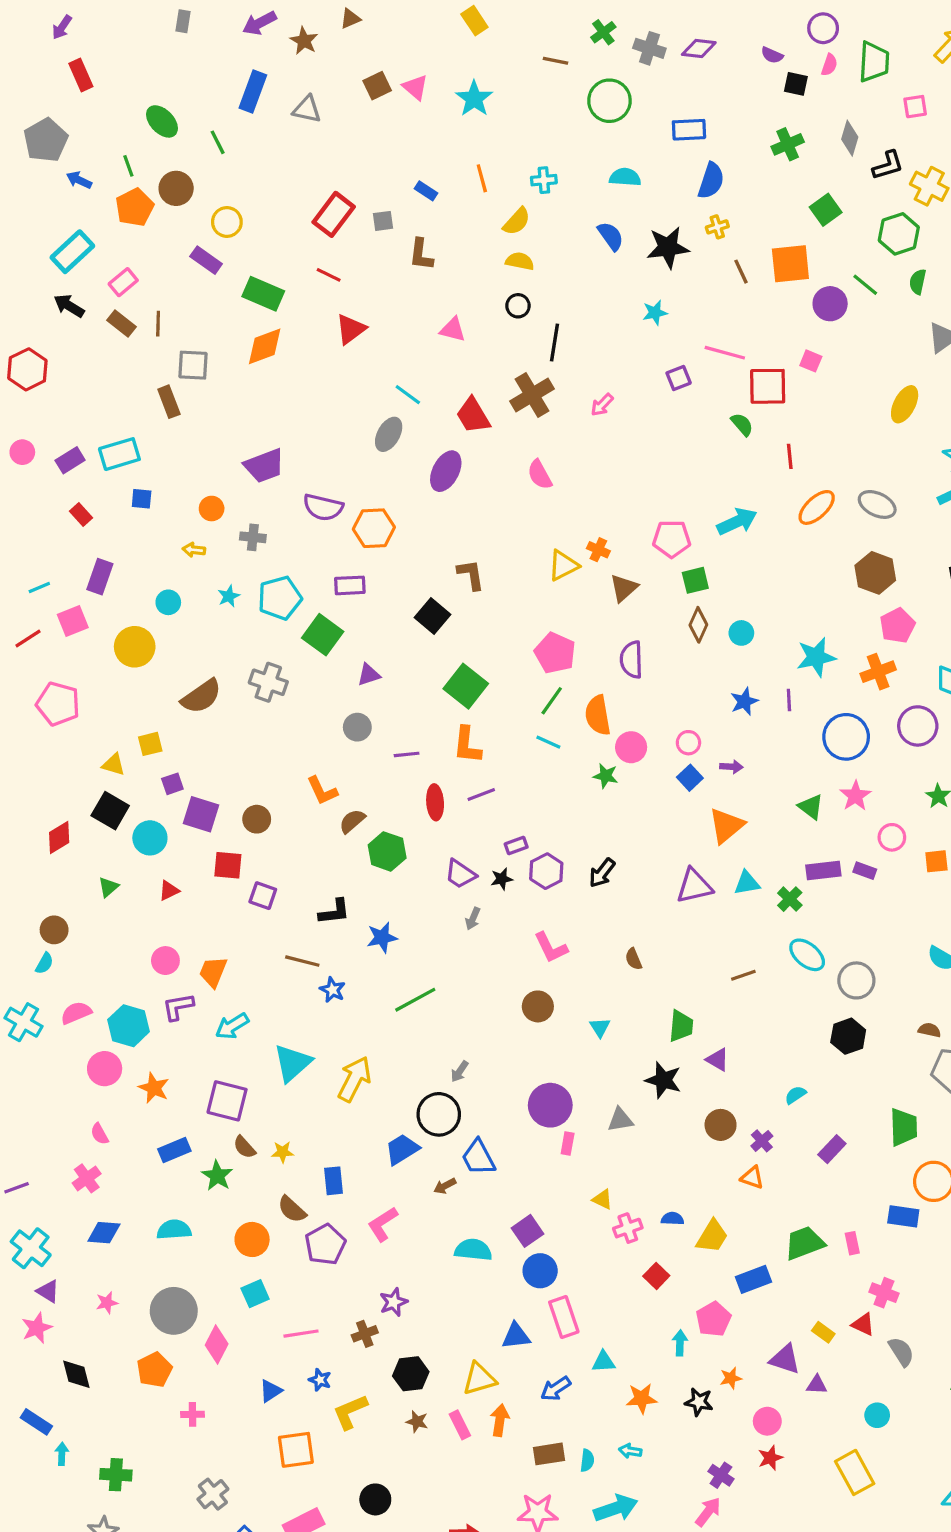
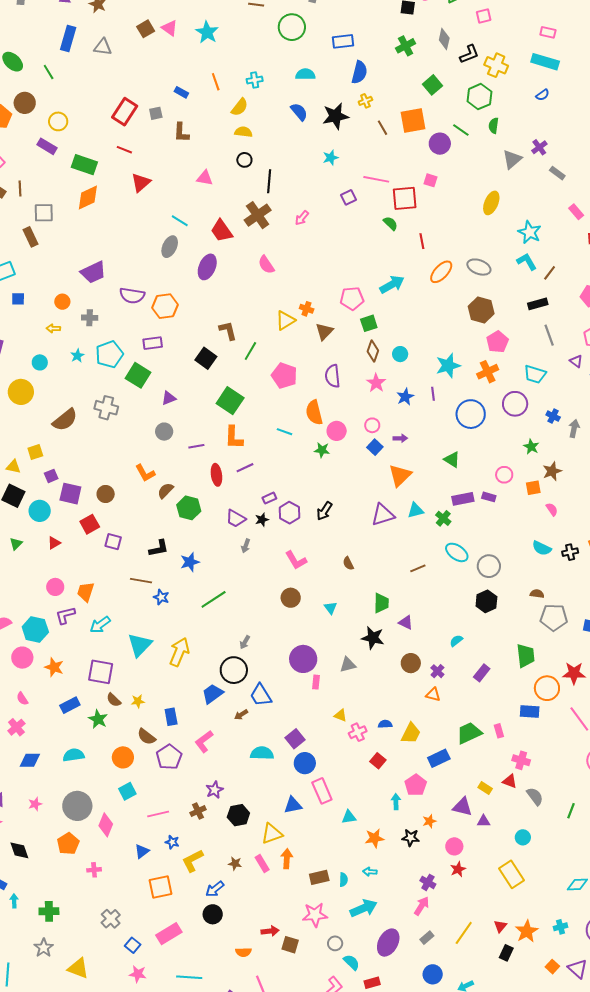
green line: (552, 701) -> (250, 351), moved
pink star: (855, 796) -> (376, 383), moved
red square: (228, 865) -> (90, 524), turned -30
black hexagon: (411, 1374) -> (238, 815), moved
blue arrow: (556, 1389) -> (215, 889), moved

